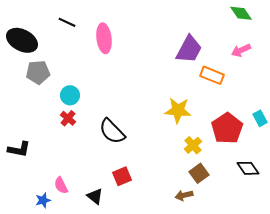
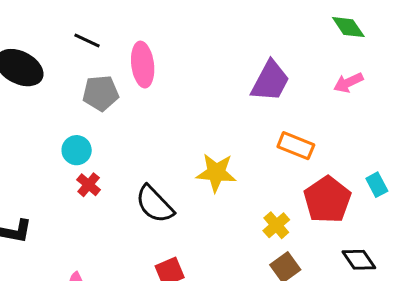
gray pentagon: (38, 72) -> (101, 93), moved
orange rectangle: (212, 75) -> (296, 146), moved
cyan circle: (70, 95) -> (77, 150), moved
yellow star: (178, 110) -> (216, 173), moved

